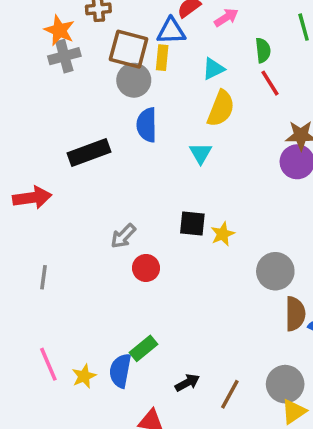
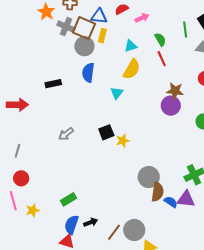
blue triangle: (171, 31) -> (99, 16), moved
green semicircle: (263, 50) -> (160, 39), turned -32
gray cross: (64, 56) -> (66, 27), moved, turned 30
black rectangle: (89, 153) -> (53, 84), size x0.7
black square: (192, 224) -> (106, 132), turned -35
red circle: (146, 268) -> (21, 178), moved
gray circle: (275, 271) -> (149, 177), moved
blue semicircle: (120, 371) -> (71, 225), moved
gray circle: (285, 384) -> (134, 230), moved

